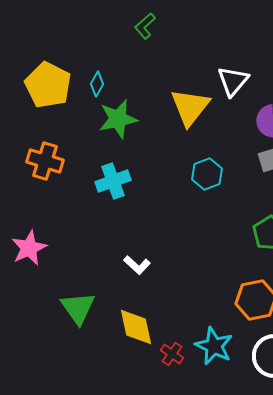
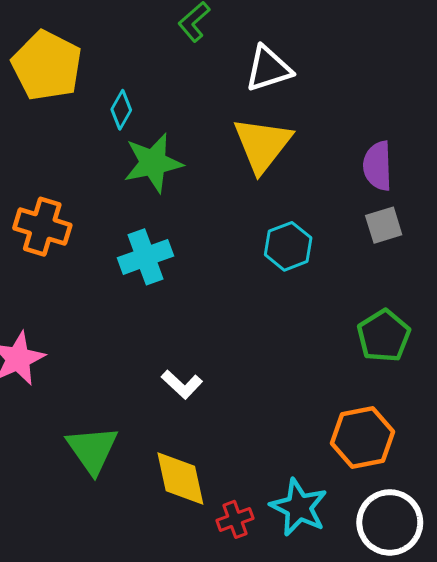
white triangle: (233, 81) -> (268, 69), moved, turned 32
yellow pentagon: (48, 85) -> (47, 66), moved
red cross: (172, 354) -> (235, 519), turned 35

